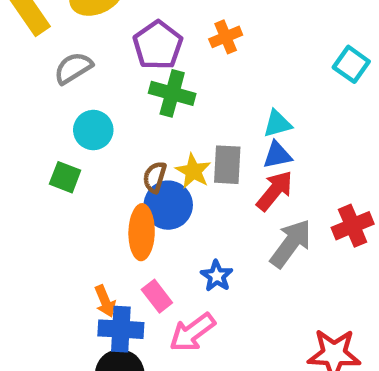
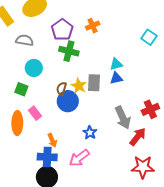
gray semicircle: (73, 68) -> (25, 40), turned 42
red arrow: (275, 191) -> (138, 137), moved
orange ellipse: (142, 232) -> (17, 123), moved
gray arrow: (291, 243) -> (123, 118), turned 120
pink rectangle: (157, 296) -> (35, 113), moved
orange arrow: (105, 301) -> (52, 140), moved

